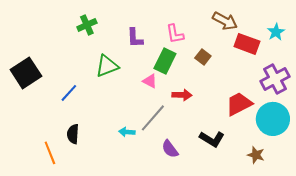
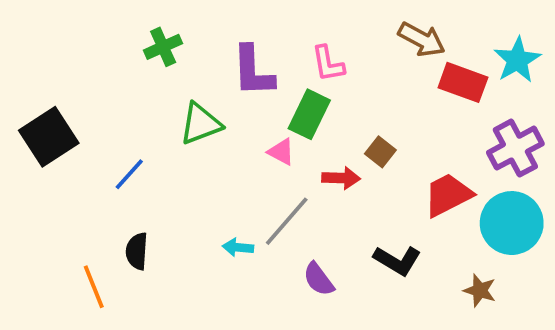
cyan star: (276, 32) -> (517, 60), size x1.4
purple L-shape: (135, 38) -> (253, 71), size x1.4
brown square: (203, 57) -> (380, 152), moved

